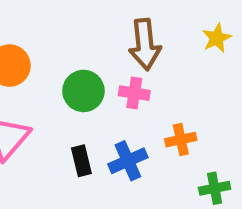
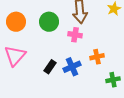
green circle: (83, 91) -> (49, 22), moved
black rectangle: (81, 161) -> (50, 67), turned 48

